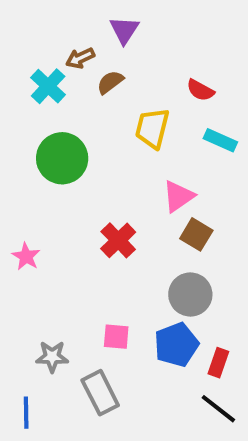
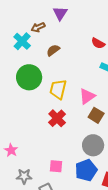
brown semicircle: (110, 82) -> (53, 50), moved
yellow trapezoid: (152, 128) -> (58, 89), moved
pink star: (26, 256) -> (11, 150), moved

